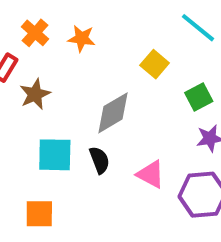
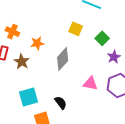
orange star: (82, 38) -> (37, 43), moved
cyan square: (55, 155) -> (29, 97), moved
black semicircle: (99, 160) -> (61, 103), moved

